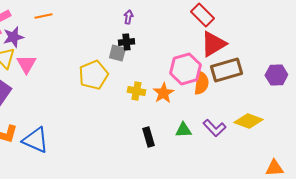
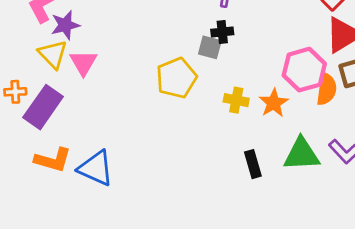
green triangle: (183, 130) -> (301, 154), size x1.6

